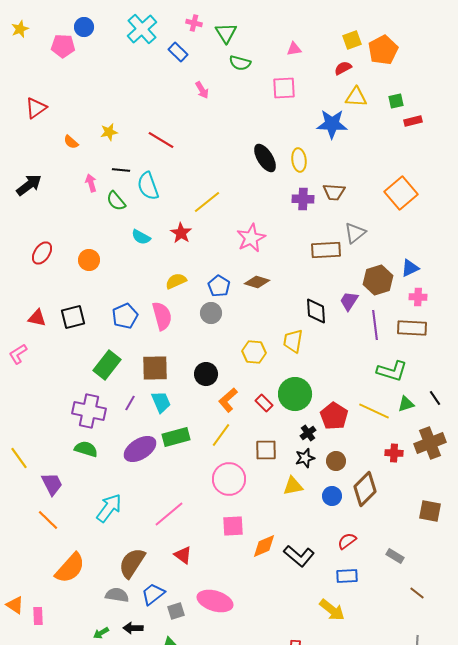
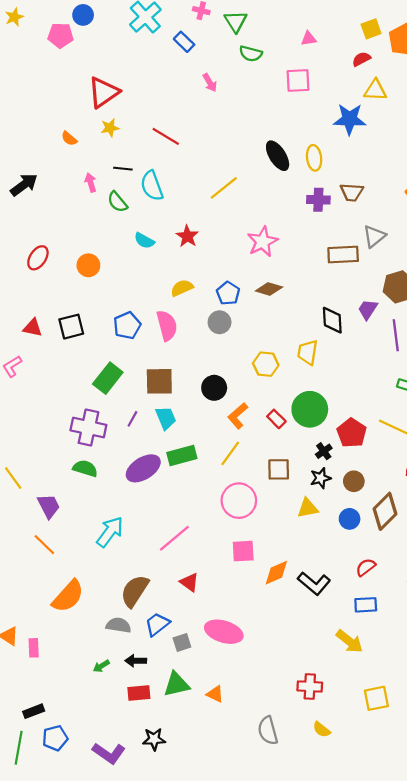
red triangle: (36, 108) -> (103, 92), moved, size x1.4
yellow line: (207, 202) -> (224, 188), moved

